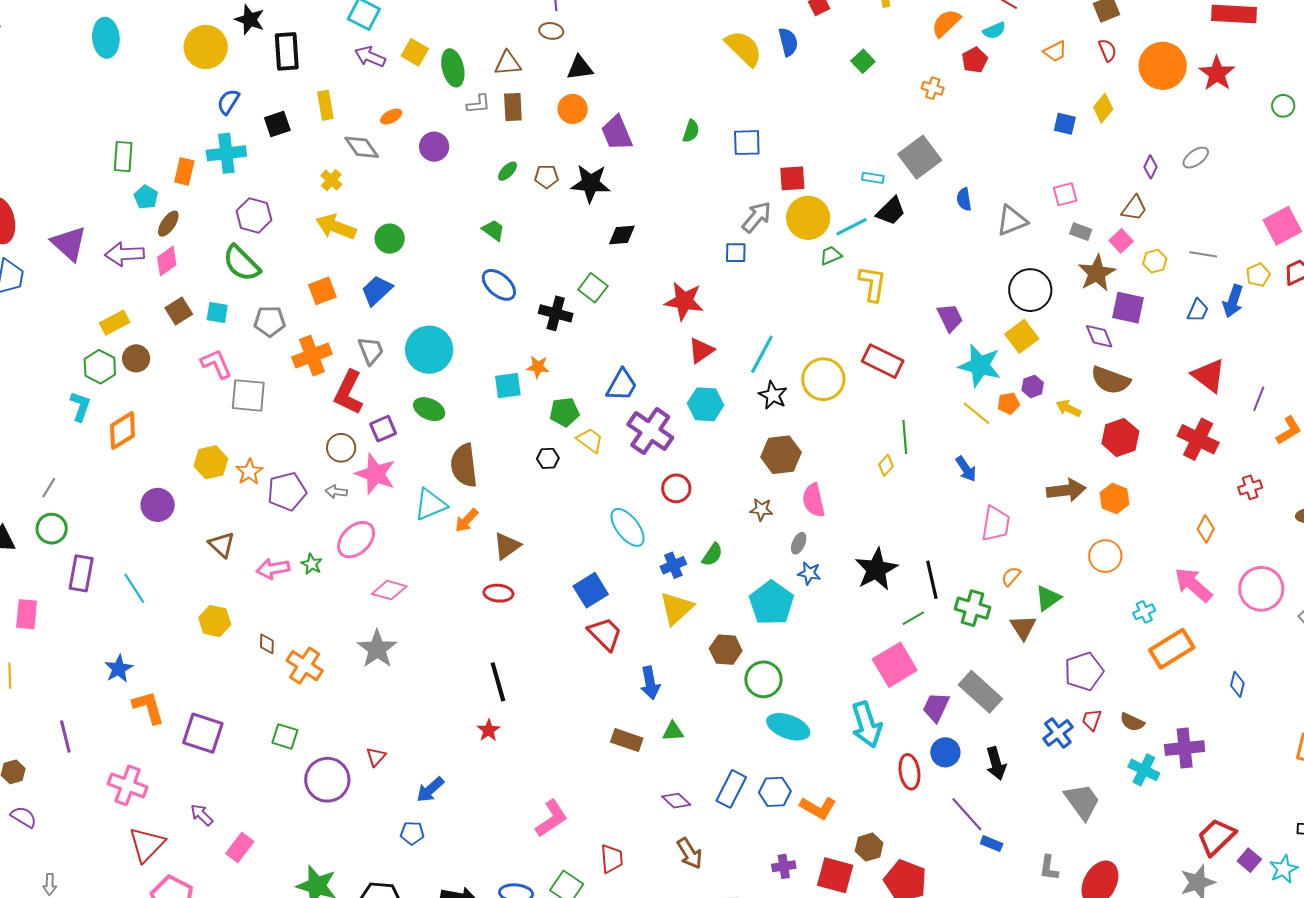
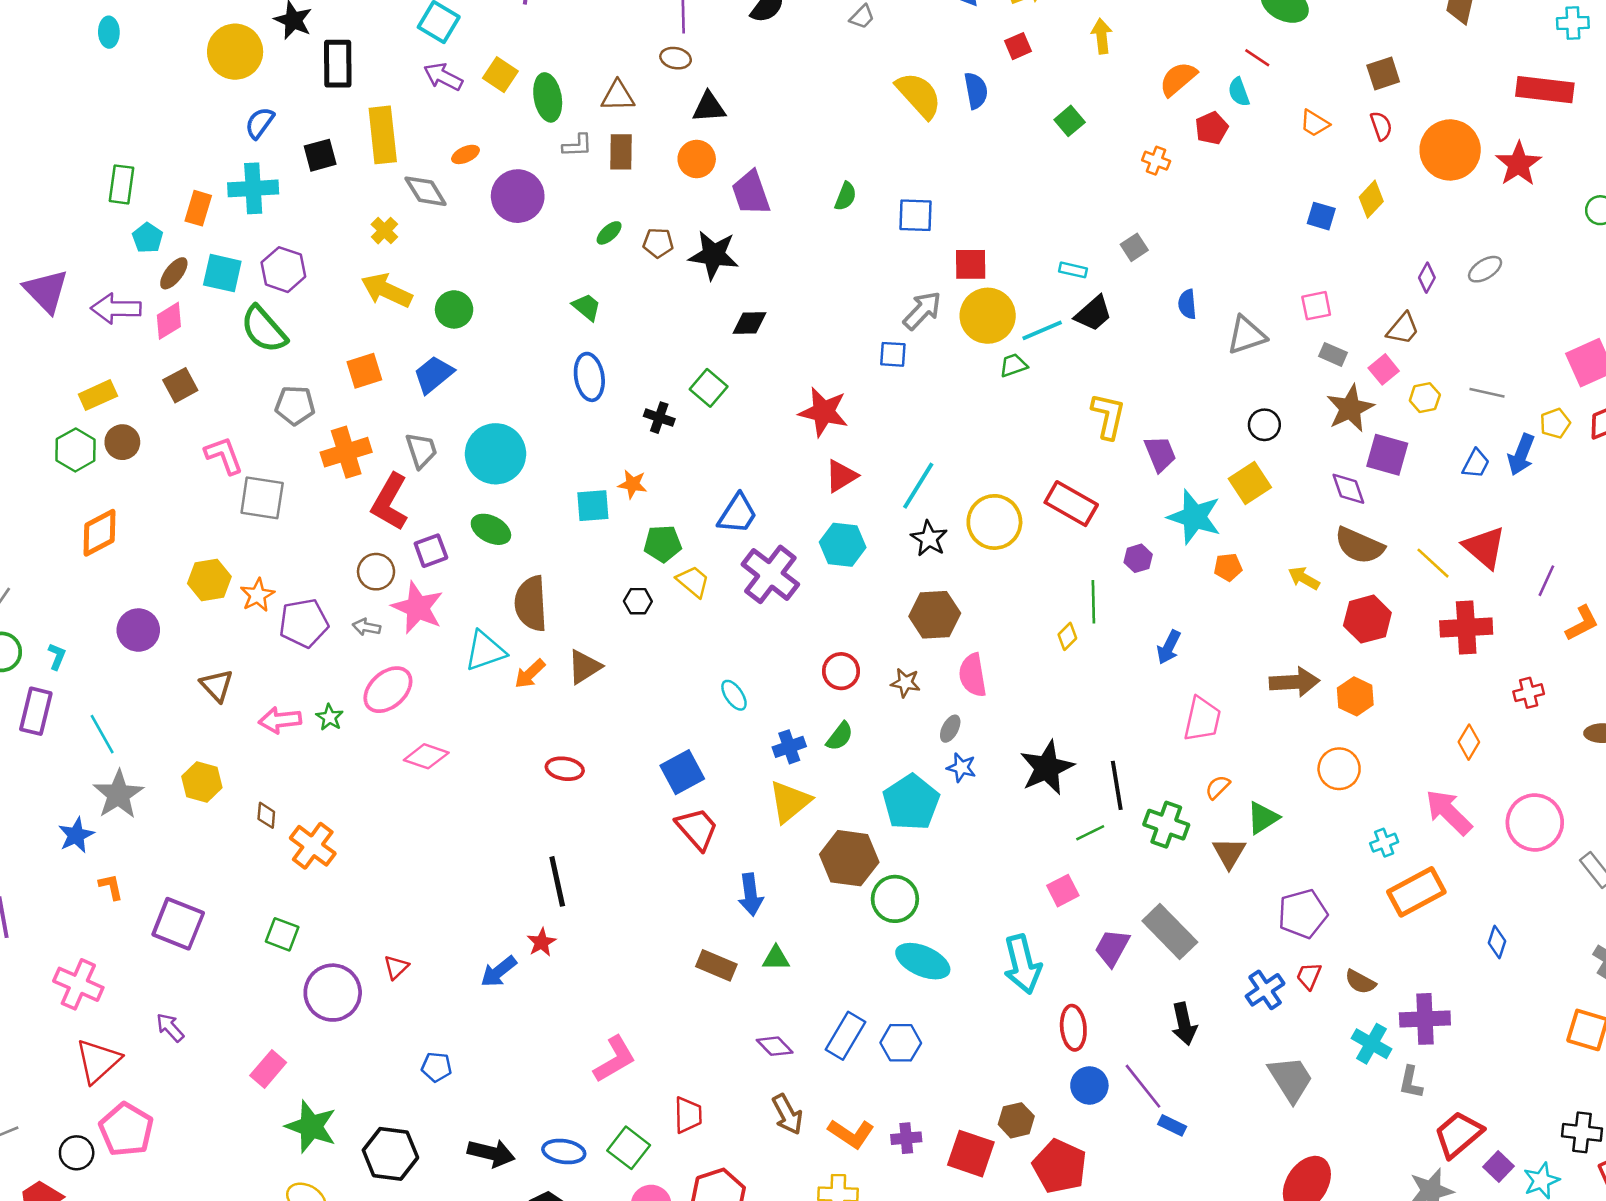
cyan semicircle: (994, 30) -> (1239, 92), turned 90
cyan ellipse: (106, 38) -> (109, 32), size x0.6
orange trapezoid: (1055, 51) -> (1315, 123), turned 55
yellow rectangle: (325, 105) -> (383, 135), size x1.5
purple circle: (434, 147) -> (518, 196), size x1.4
gray square: (920, 157) -> (1134, 247), size x0.5
yellow L-shape: (872, 284) -> (1108, 416), moved
blue ellipse: (499, 285) -> (589, 377), turned 36
black circle: (1030, 290) -> (1264, 425), size x0.6
cyan square: (217, 312) -> (222, 273), moved, size x1.4
black cross: (556, 313) -> (659, 418), size x0.7
purple hexagon: (1033, 386) -> (1138, 558), moved
cyan L-shape: (80, 406) -> (57, 656), moved, size x0.7
yellow line: (976, 413) -> (1433, 563), moved
red cross: (1198, 439) -> (1466, 627), turned -33
blue arrow: (966, 469) -> (1169, 647), turned 56
red circle: (676, 488) -> (841, 671), moved
cyan ellipse: (628, 527) -> (734, 695), size x0.6
brown triangle: (507, 546) -> (584, 667), moved
gray star: (377, 649) -> (118, 794), moved
brown hexagon: (726, 650) -> (849, 858), size x1.4
pink square: (895, 665) -> (1063, 891), size x0.6
orange L-shape: (148, 707) -> (111, 887), size x0.6
blue circle: (945, 752) -> (1089, 1085), moved
blue arrow: (430, 790) -> (499, 972), moved
orange L-shape: (818, 808) -> (851, 1134), moved
pink rectangle: (240, 848) -> (268, 1069), moved
gray L-shape: (1049, 868) -> (1411, 1082), moved

